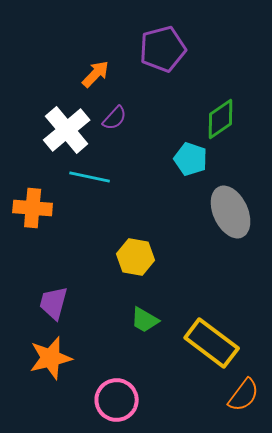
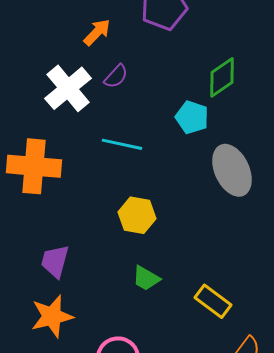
cyan line: (90, 177) -> (122, 144), moved
orange cross: (33, 208) -> (34, 166), size x1.4
yellow rectangle: (212, 343) -> (213, 301), size x0.7

